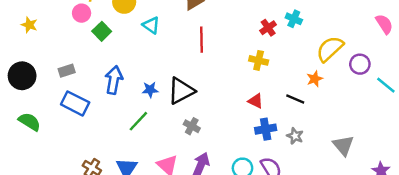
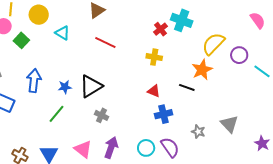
cyan cross: (294, 19) -> (182, 20), size x1.5
red line: (202, 40) -> (105, 42), turned -60
orange star: (315, 79) -> (202, 70), size x1.5
gray star: (295, 136) -> (198, 132), moved

